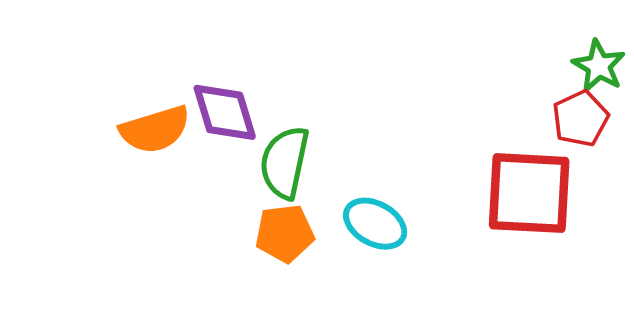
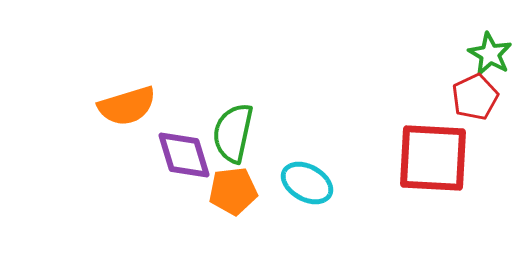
purple diamond: (225, 112) -> (184, 155), moved

